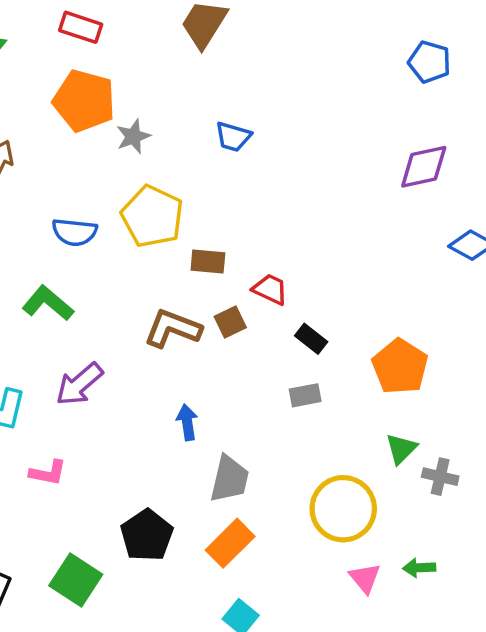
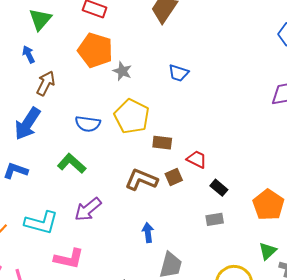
gray star: (133, 136) -> (122, 71), turned -30
pink L-shape: (48, 473) -> (69, 259), size x1.4

